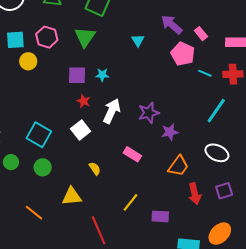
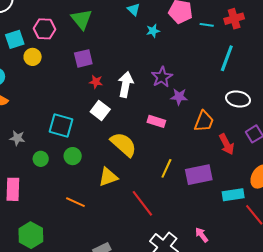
cyan star: (102, 75) -> (153, 31), moved
purple star: (170, 132) -> (179, 97), moved, turned 30
yellow semicircle: (95, 169) -> (123, 144), size x2.0
purple rectangle: (160, 216) -> (199, 175), size x1.5

